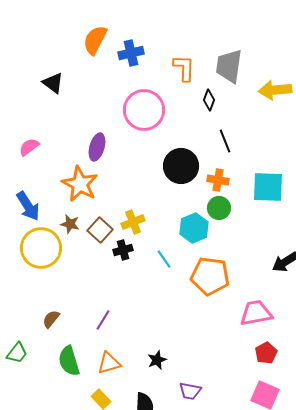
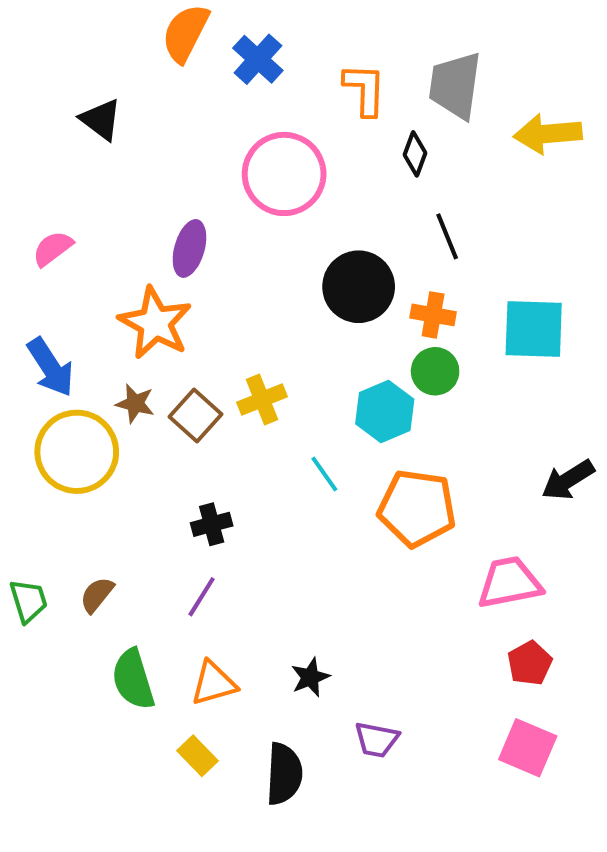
blue cross: (131, 53) -> (258, 59), turned -35
black cross: (123, 250) -> (212, 524), moved
green trapezoid: (17, 353) -> (28, 601), moved, turned -55

